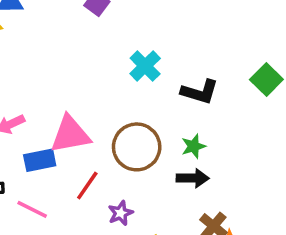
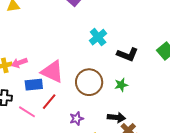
pink triangle: (70, 134) -> (52, 72), turned 30
black arrow: (193, 178) -> (116, 117), moved
red line: (87, 186) -> (49, 102), moved

